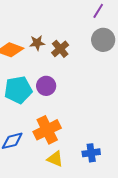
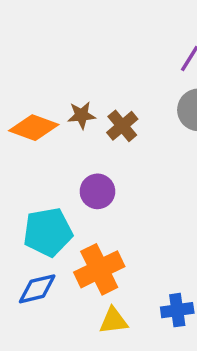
cyan pentagon: (18, 90) -> (48, 232), moved
yellow triangle: (55, 159) -> (113, 321), turned -30

